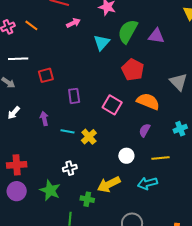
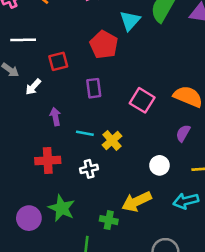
red pentagon: (133, 70) -> (104, 45), moved
white arrow: (14, 113) -> (33, 87), moved
red cross: (17, 165) -> (48, 161), moved
white cross: (70, 168) -> (89, 169), moved
purple circle: (17, 191) -> (29, 218), moved

